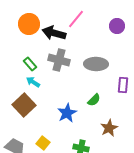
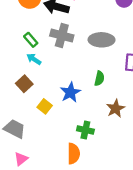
green semicircle: (94, 100) -> (99, 78), turned -32
brown square: (24, 105) -> (24, 84), size x0.7
yellow square: (43, 143) -> (45, 106), moved

